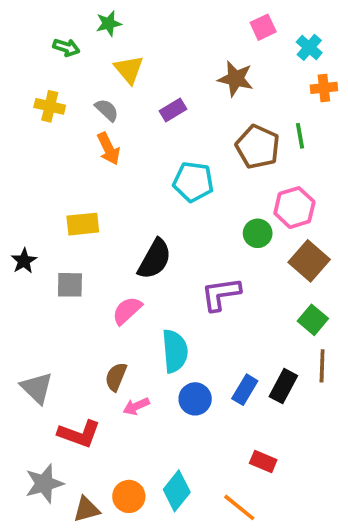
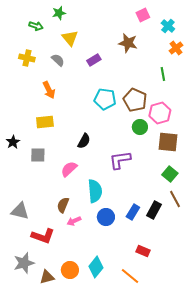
orange cross: (324, 88) -> (176, 48), turned -32
brown pentagon: (258, 147) -> (135, 100), moved
orange arrow: (109, 149) -> (49, 90), moved
black semicircle: (155, 259) -> (84, 141), size x0.7
brown square: (309, 261) -> (168, 142), turned -35
brown line: (322, 366) -> (175, 199), turned -30
gray triangle: (37, 388) -> (20, 211), turned -30

